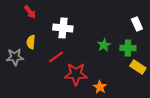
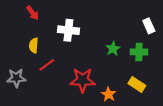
gray star: (15, 57) -> (16, 78), moved
red line: (56, 57) -> (47, 65), moved
yellow rectangle: (138, 67) -> (137, 84), moved

